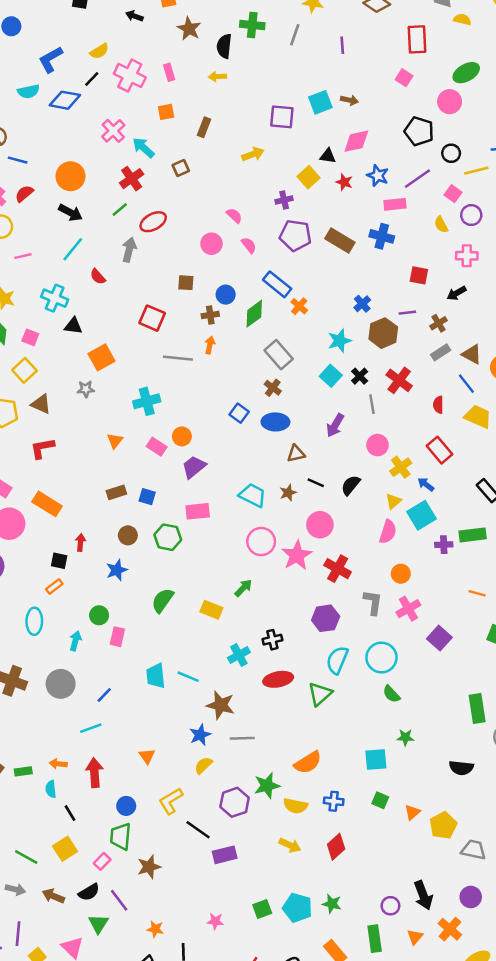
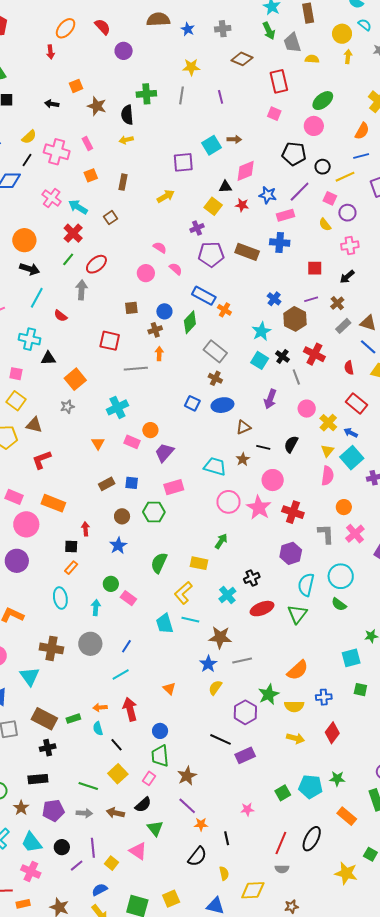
pink rectangle: (117, 637) -> (128, 598), turned -56
green semicircle: (391, 694) -> (339, 604), moved
yellow L-shape: (171, 801) -> (183, 593), moved
purple line: (119, 900) -> (187, 806), moved

